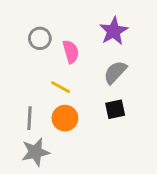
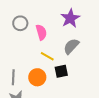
yellow line: (61, 87) -> (47, 56), moved
black square: (115, 109) -> (61, 71), moved

